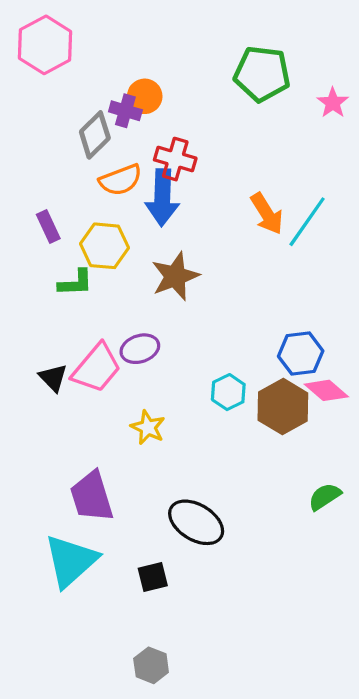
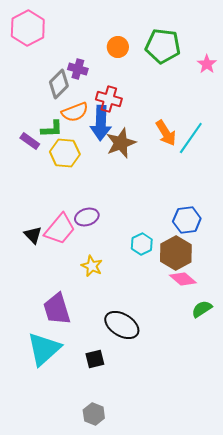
orange circle: (145, 96) -> (118, 47), moved
purple rectangle: (48, 227) -> (30, 141), turned -30
brown star: (175, 276) -> (121, 143), moved
green L-shape: (76, 283) -> (52, 129), moved
pink diamond: (326, 390) -> (183, 279), moved

